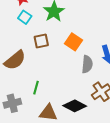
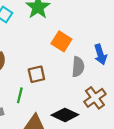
brown square: (41, 41) -> (36, 74), moved

